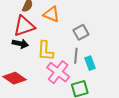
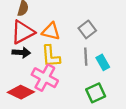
orange triangle: (51, 14) -> (51, 31), moved
pink cross: (58, 72) -> (45, 78), moved

